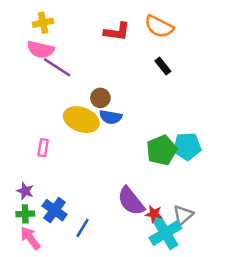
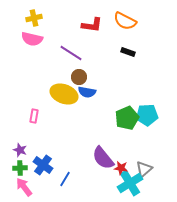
black rectangle: (163, 66) -> (128, 52), turned -32
purple line: (57, 67) -> (71, 53), moved

